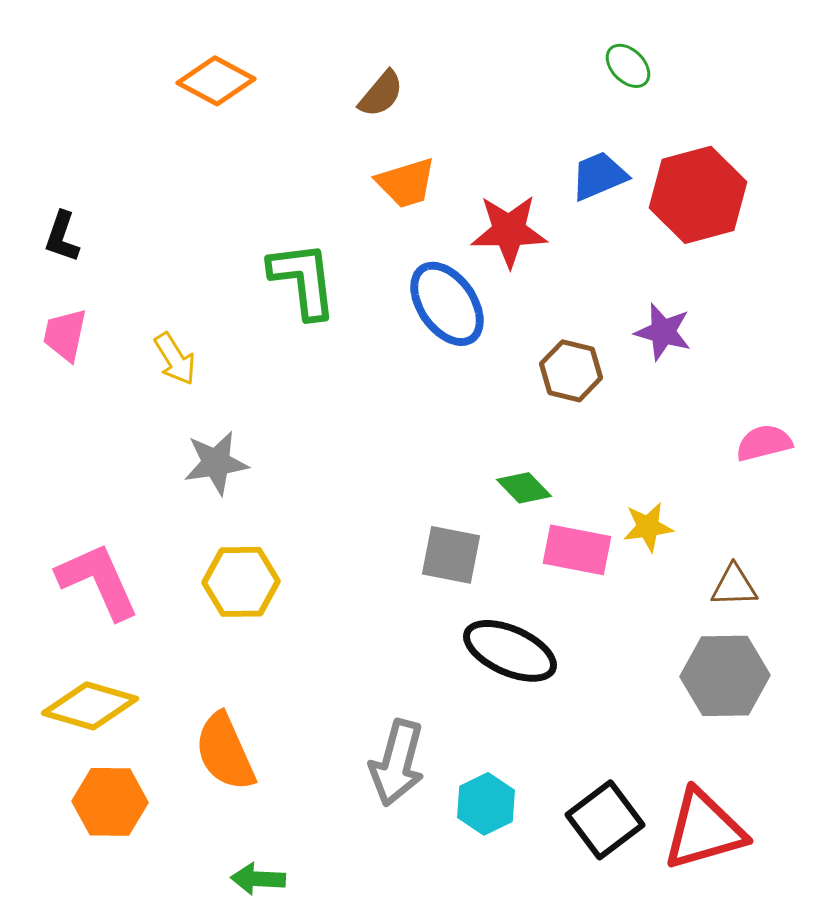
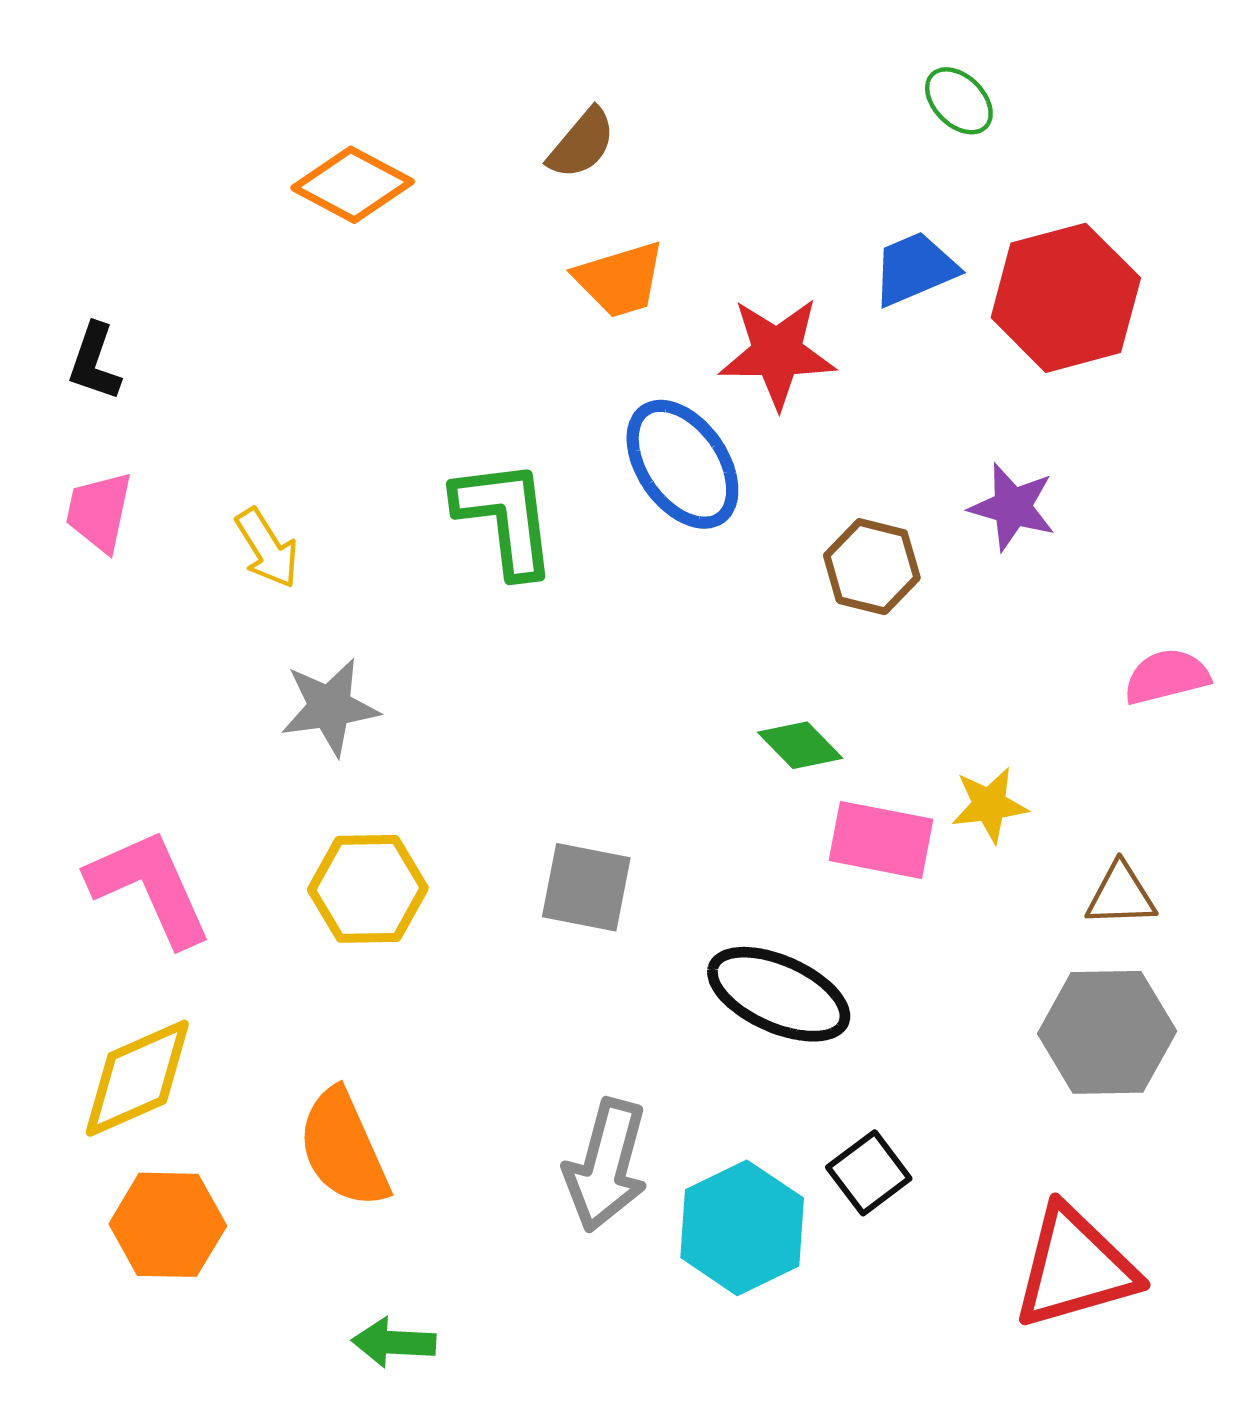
orange diamond: (216, 81) -> (353, 185), moved
green L-shape: (303, 280) -> (505, 518), moved
gray square: (451, 555) -> (586, 887), moved
yellow diamond: (90, 706) -> (137, 1078), turned -40
cyan hexagon: (486, 804) -> (742, 1228), size x1.4
black square: (605, 820) -> (869, 1173), moved, size x0.7

